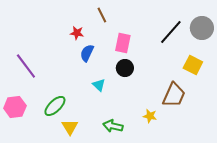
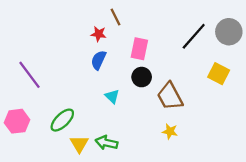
red star: (77, 33) -> (99, 34), moved
brown trapezoid: (174, 95) -> (170, 96), moved, turned 128
green arrow: (113, 126) -> (106, 143), moved

